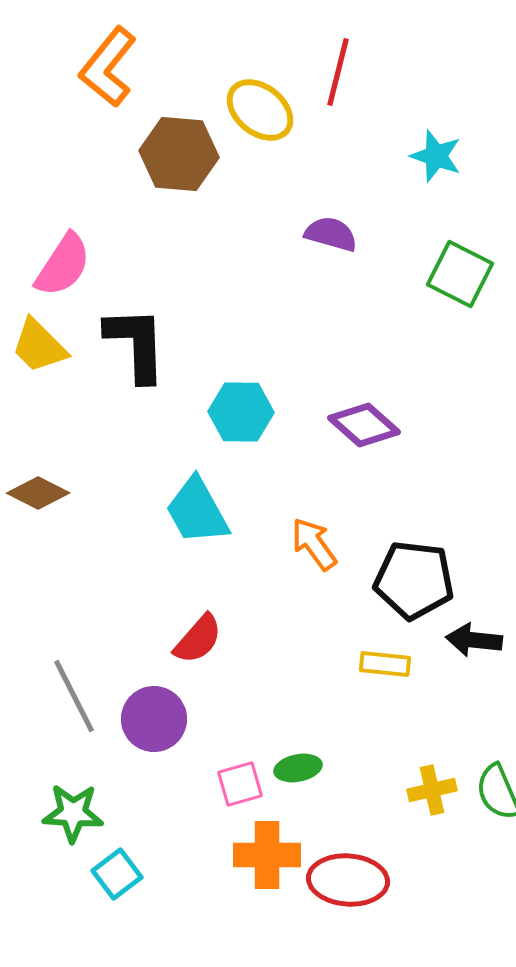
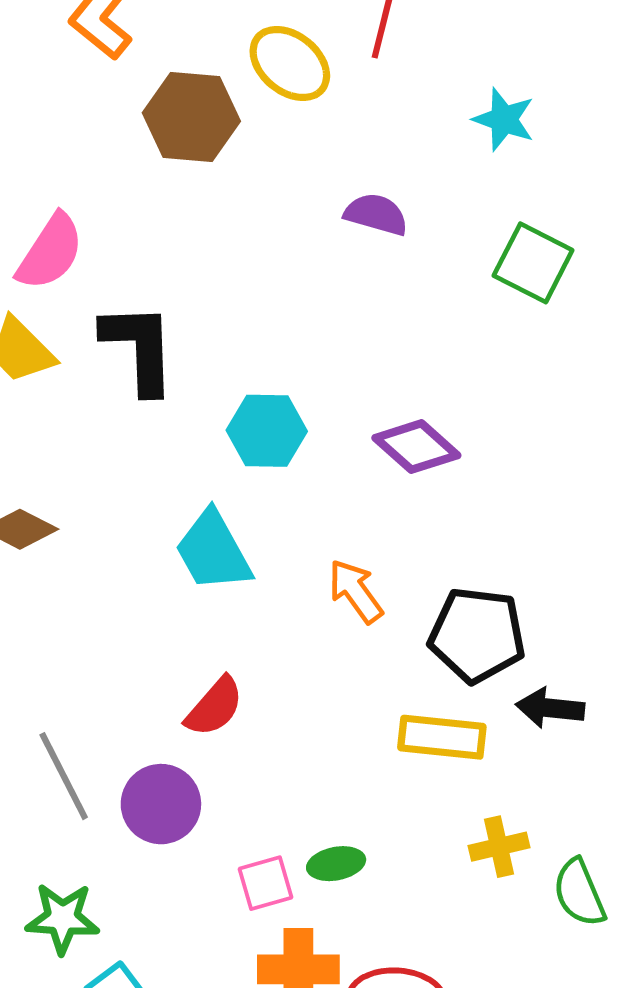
yellow rectangle: (385, 664) -> (442, 737), size x1.4
yellow cross: (432, 790) -> (499, 847), moved

